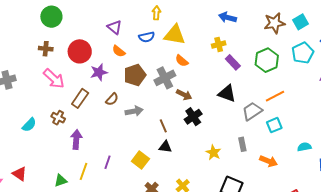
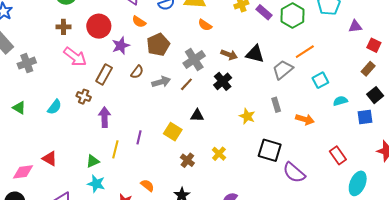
purple rectangle: (233, 62) -> (264, 12), moved
gray cross: (165, 78) -> (194, 59), moved
brown arrow: (184, 95) -> (229, 55), moved
cyan square: (274, 125) -> (320, 80), moved
brown line: (163, 126) -> (186, 84), moved, turned 72

